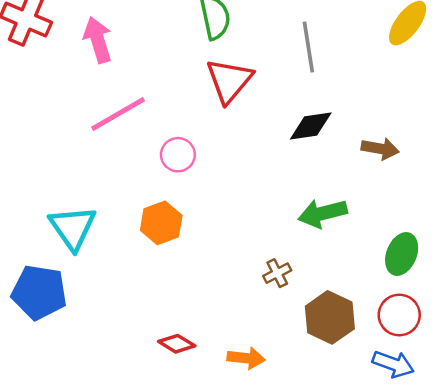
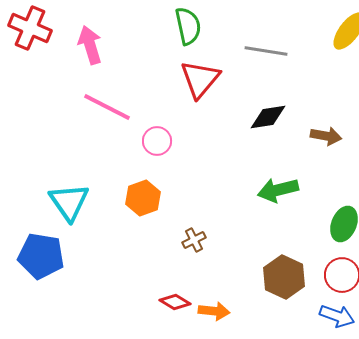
gray line: (308, 47) -> (266, 51), turned -72
pink line: (118, 114) -> (107, 107), turned 57
brown cross: (277, 273) -> (194, 240), moved
red diamond: (177, 344) -> (175, 302), moved

